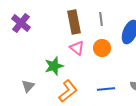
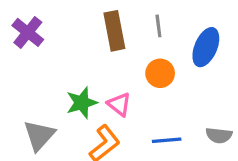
pink triangle: (77, 48) -> (119, 104), moved
gray triangle: (28, 86) -> (39, 135), size x1.5

